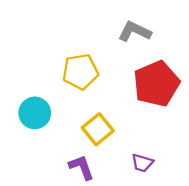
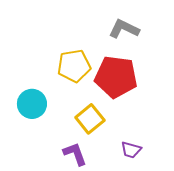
red pentagon: (156, 84) -> (116, 77), moved, turned 30

